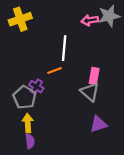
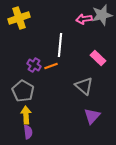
pink rectangle: (94, 76) -> (98, 58), moved, turned -56
purple cross: (36, 87) -> (34, 65), moved
purple triangle: (98, 124) -> (92, 116), turned -30

